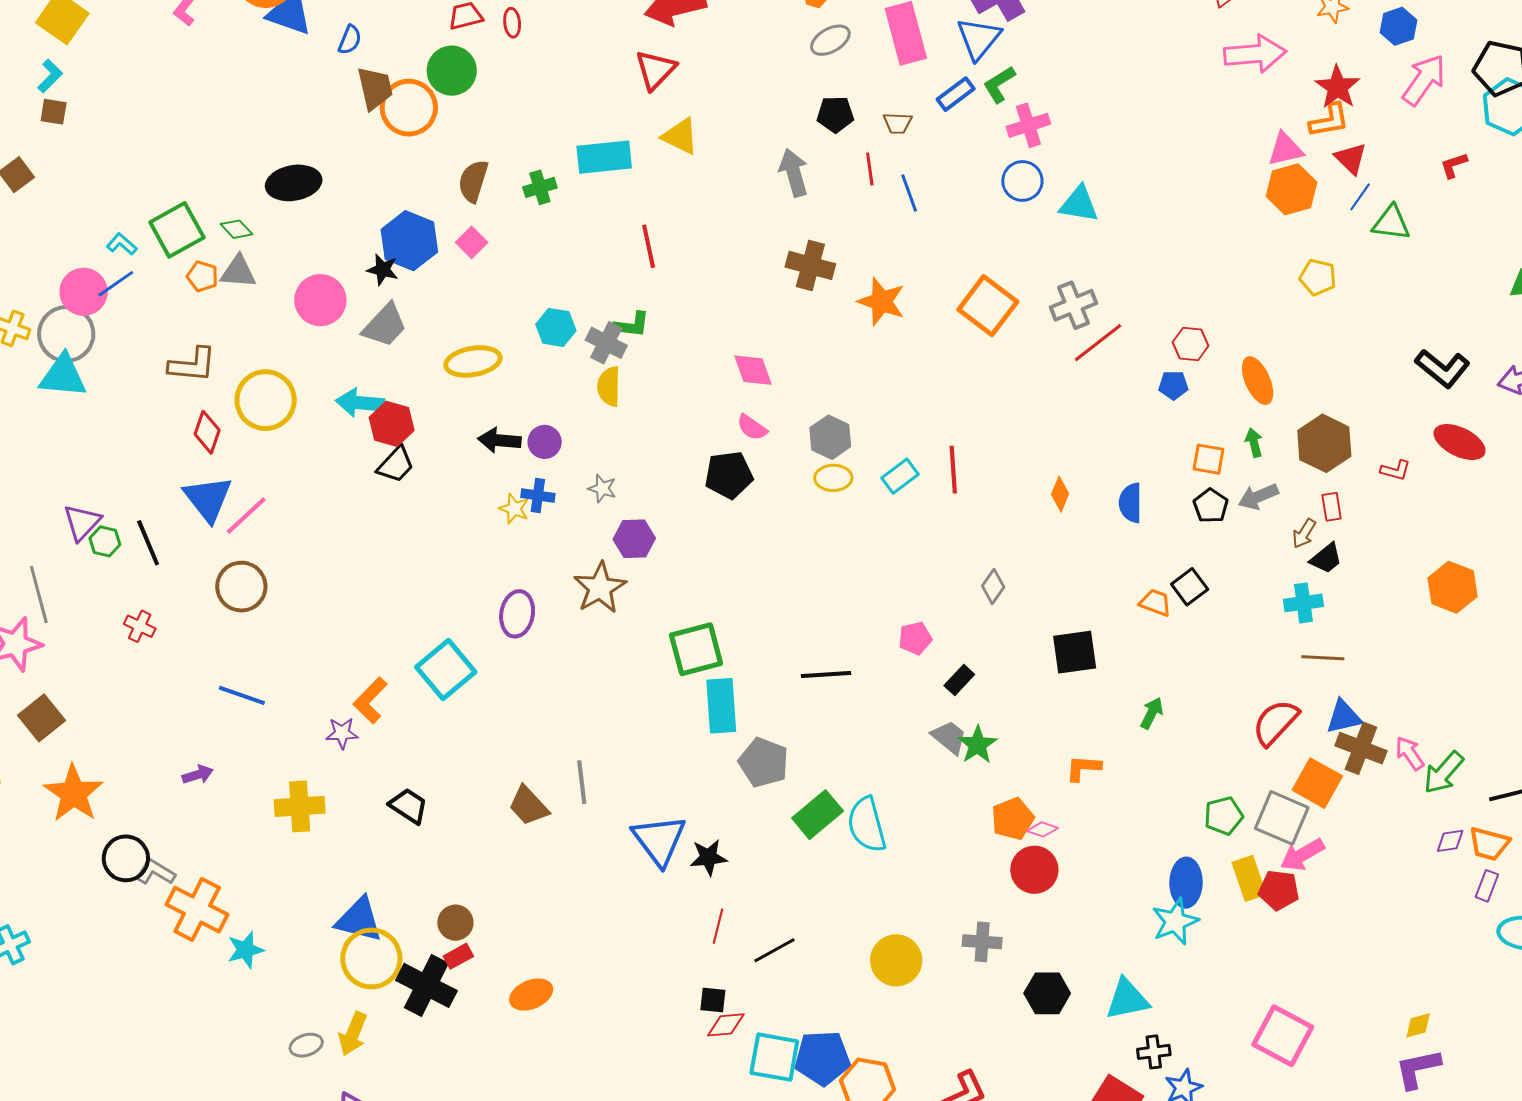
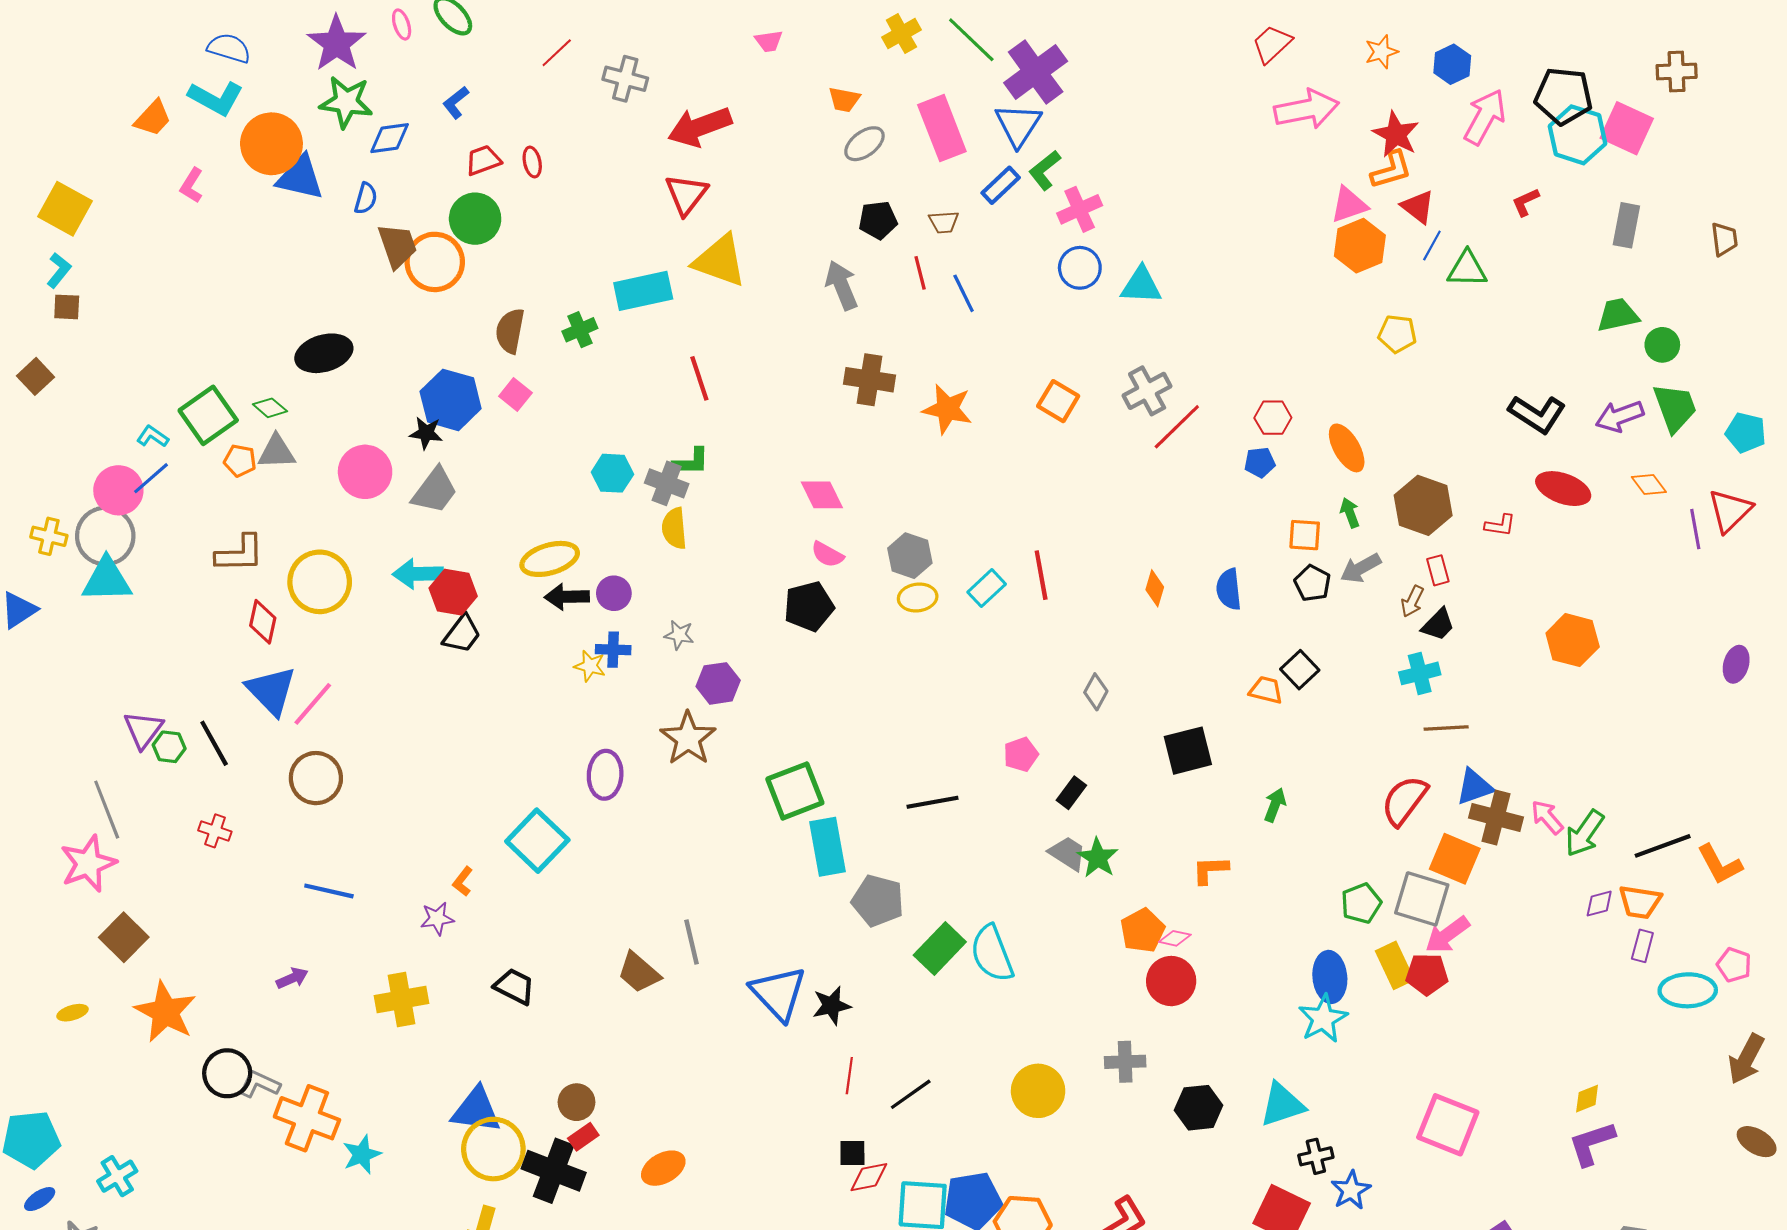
yellow triangle: (680, 136) -> (720, 261), size x1.4
orange square: (988, 306) -> (1058, 401), size x0.7
yellow ellipse: (473, 361) -> (550, 559), moved
orange L-shape: (370, 700) -> (463, 881), size x0.6

